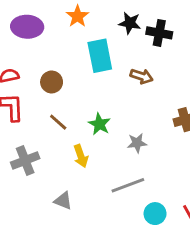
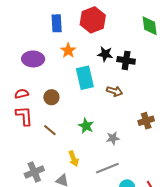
brown line: (58, 122) -> (50, 130), moved
yellow arrow: (81, 156) -> (74, 159), moved
gray cross: (25, 160) -> (34, 172), moved

